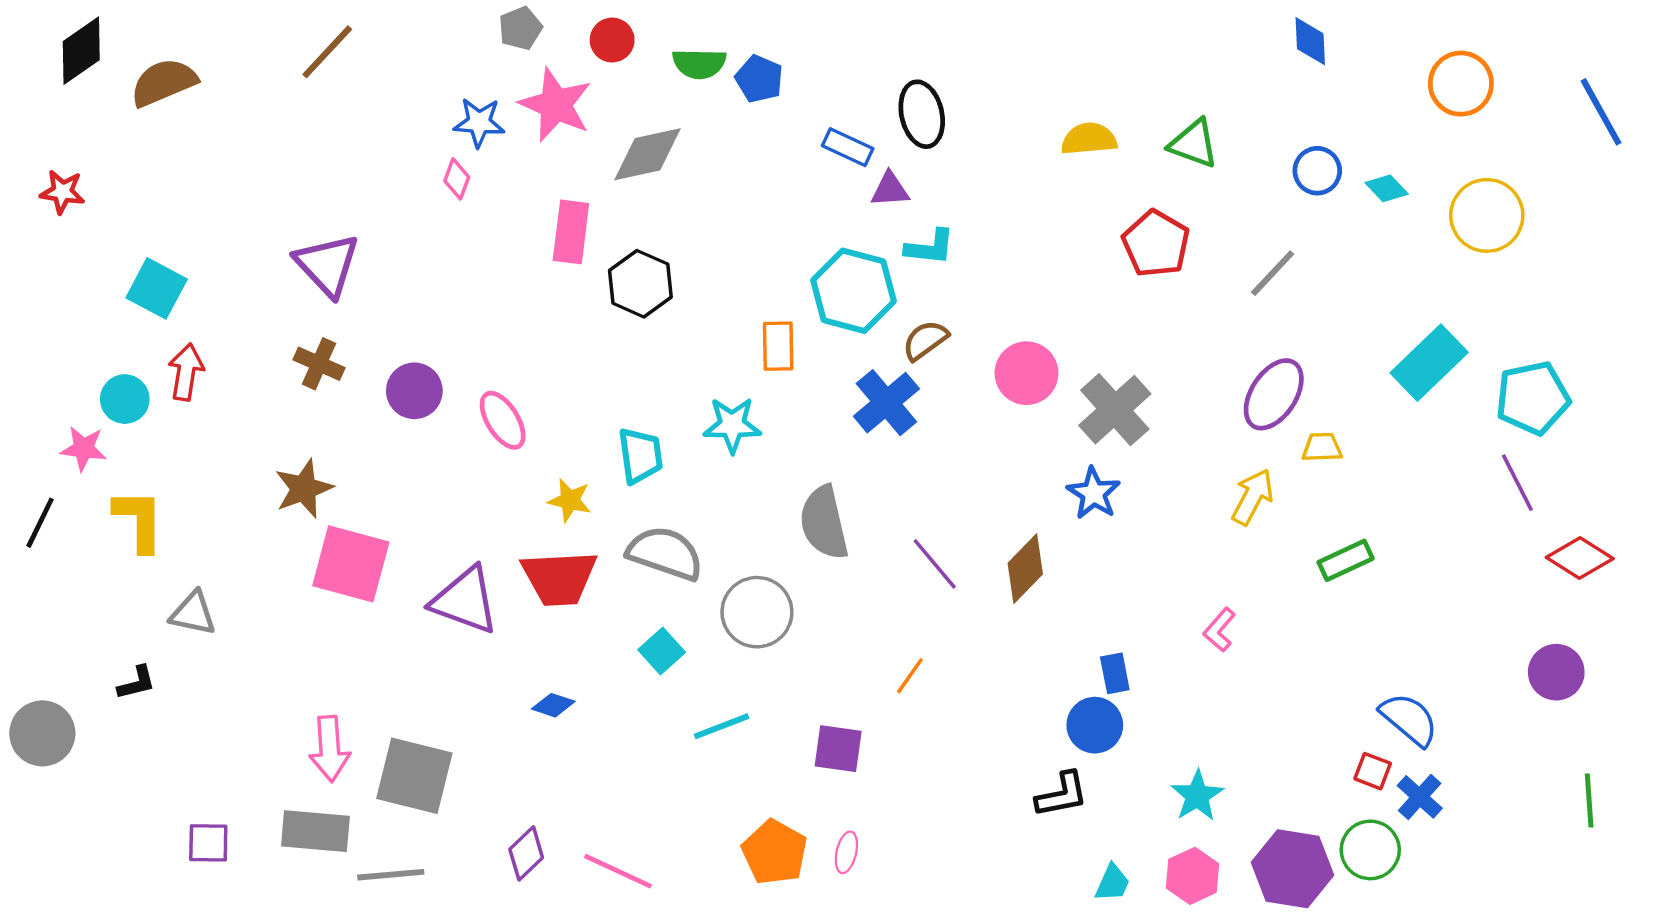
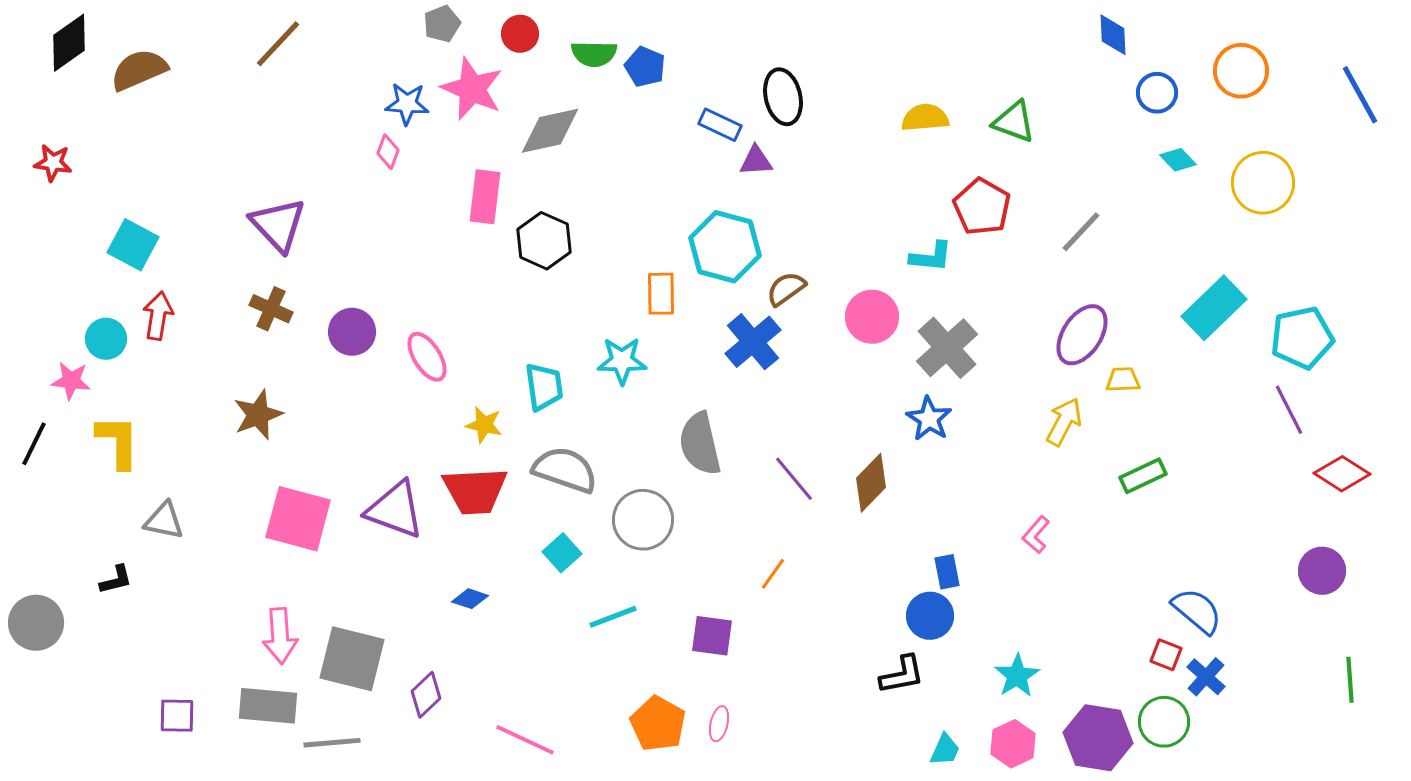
blue circle: (1317, 171) -> (1157, 93), moved
cyan L-shape: (930, 247) -> (931, 257), moved
pink square: (351, 564) -> (298, 519), moved
purple diamond: (526, 853) -> (426, 695), moved

